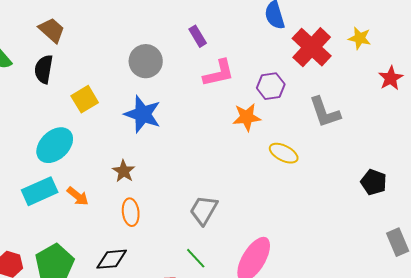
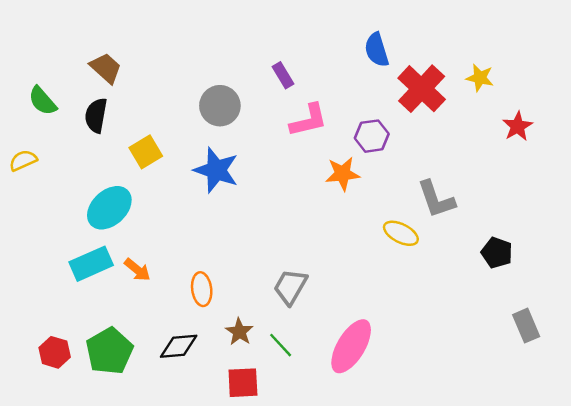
gray L-shape: (325, 112) -> (436, 199), moved
yellow ellipse: (284, 153) -> (401, 233), moved
brown star: (124, 171) -> (239, 332), moved

